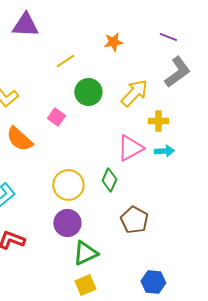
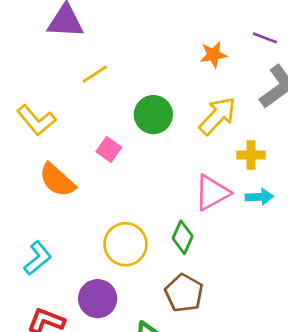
orange star: (113, 42) -> (213, 55), moved
yellow line: (65, 61) -> (95, 74), moved
brown pentagon: (134, 220) -> (184, 293), moved
purple circle: (67, 223) -> (98, 299), moved

